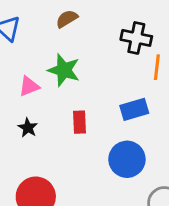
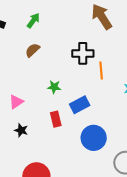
green star: (64, 70) -> (54, 87), moved, size x0.6
blue rectangle: (134, 109) -> (80, 105), moved

